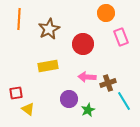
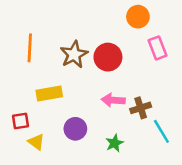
orange line: (19, 19) -> (30, 48), moved
brown star: (49, 29) -> (74, 54), moved
yellow rectangle: (48, 66) -> (49, 94), moved
purple circle: (69, 99) -> (75, 129), moved

